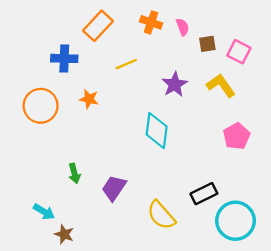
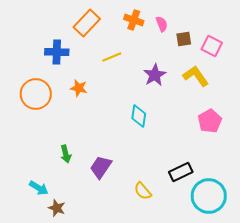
cyan diamond: (157, 131) -> (139, 116), size x0.7
yellow semicircle: (161, 215) -> (143, 191), size x0.7

